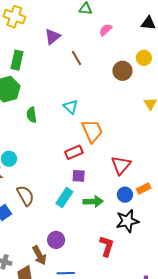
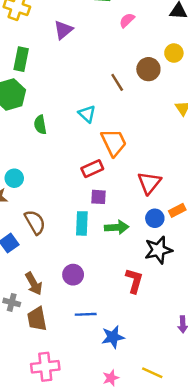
brown line: (77, 58) -> (117, 82), moved
cyan rectangle: (64, 198) -> (82, 223), turned -30
brown arrow: (39, 255) -> (34, 284), moved

